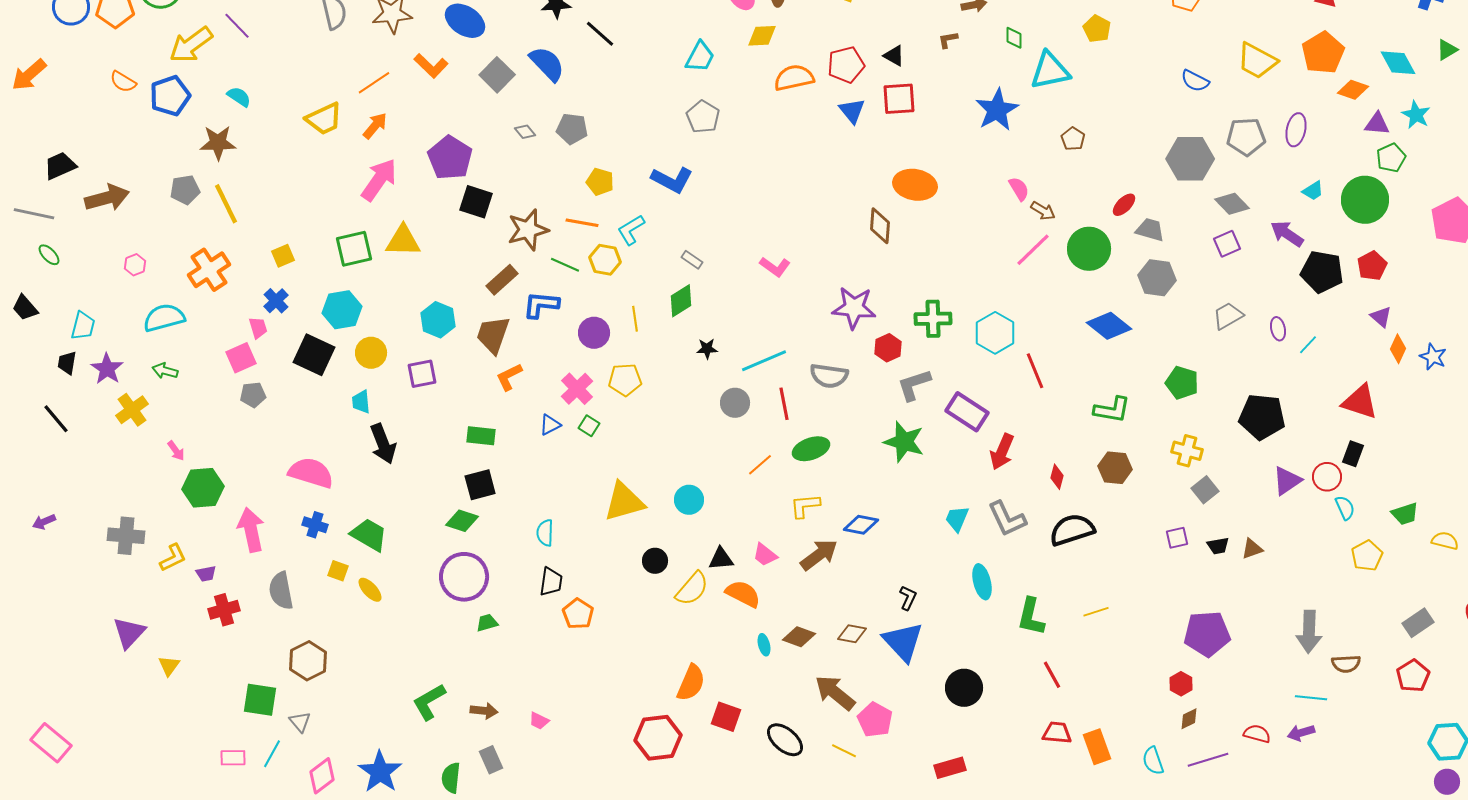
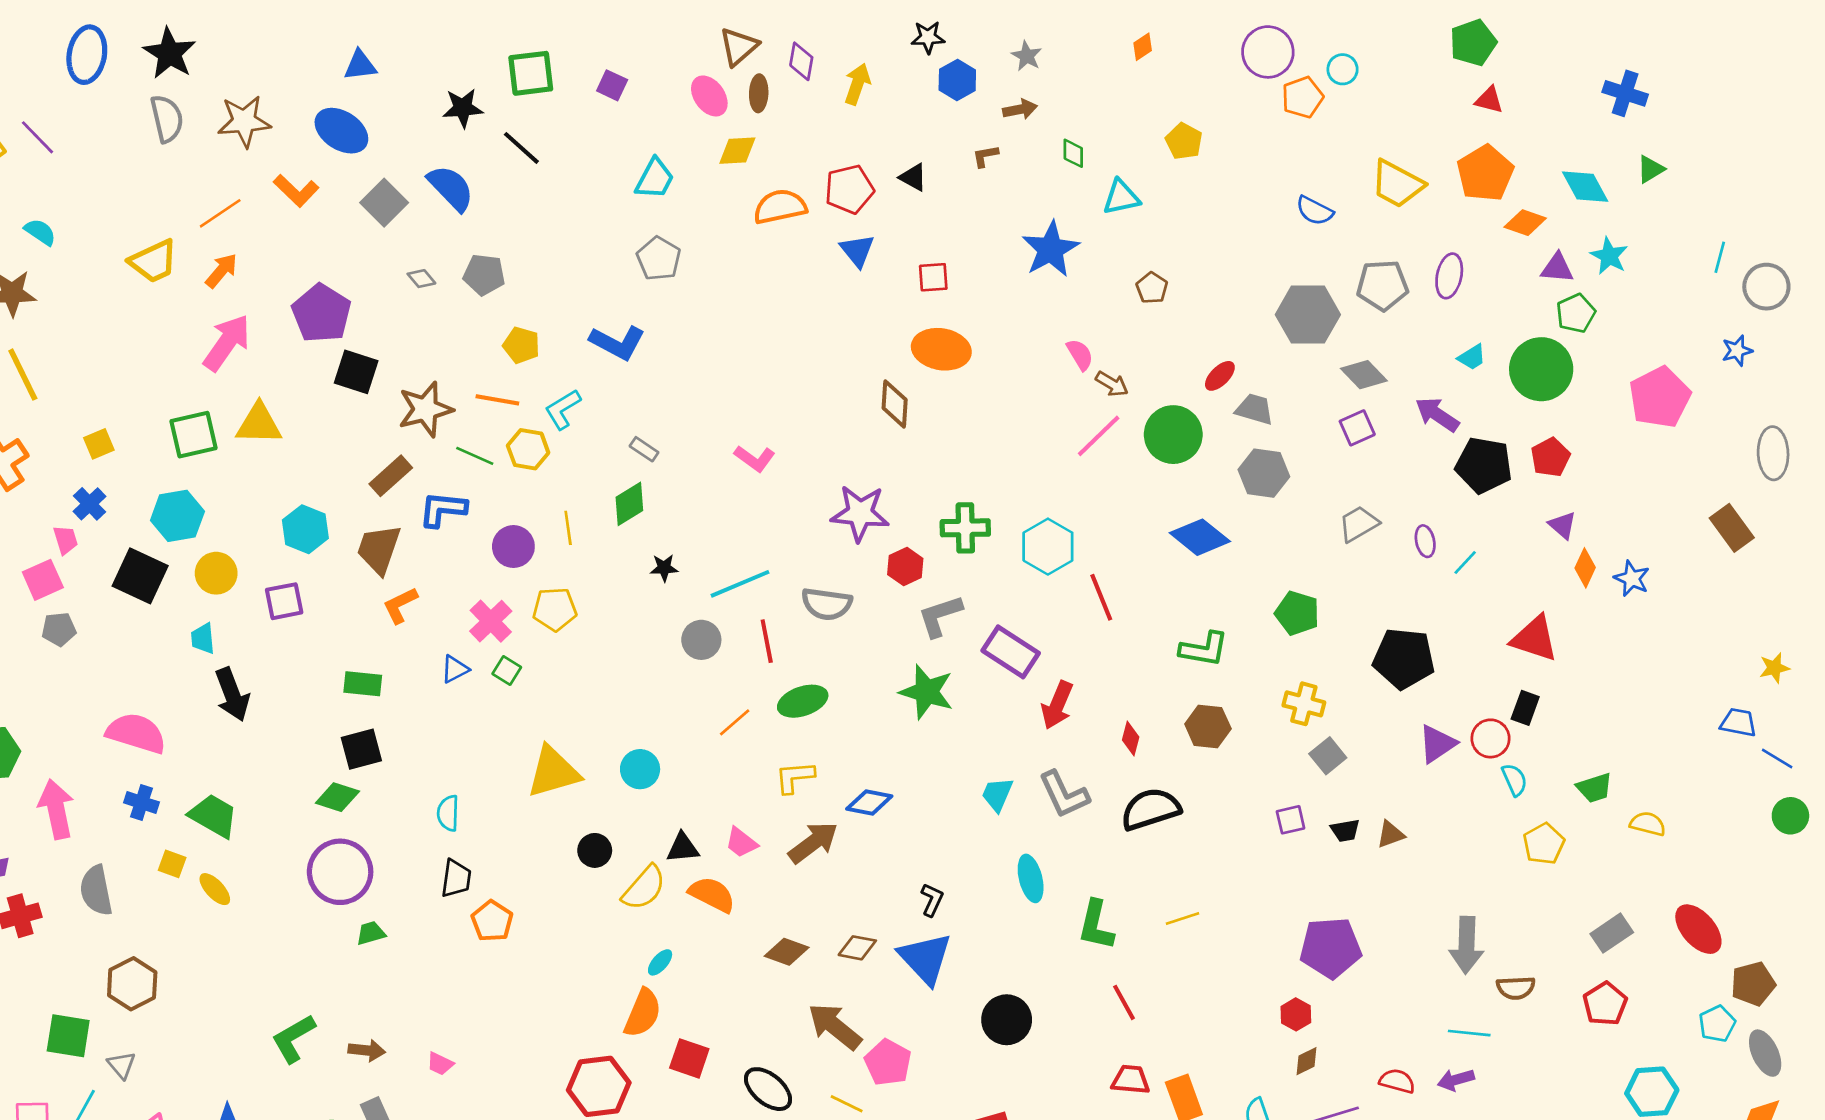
cyan triangle: (1050, 71) -> (1121, 197), size x0.7
red square: (899, 99) -> (933, 277), moved, size x0.7
cyan ellipse: (764, 645) -> (660, 962), moved, turned 55

